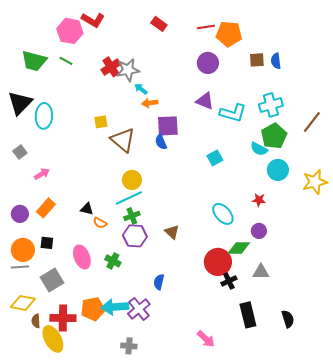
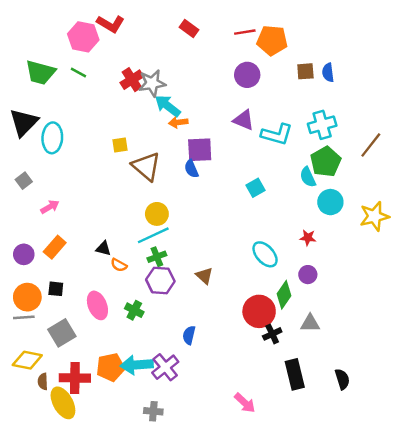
cyan arrow: (141, 89) -> (168, 106), size x1.6
cyan semicircle: (259, 149) -> (308, 177), turned 36
green diamond: (239, 248) -> (284, 295), turned -55

